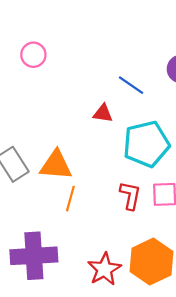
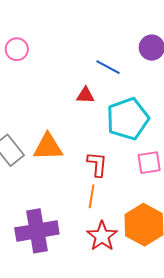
red L-shape: (130, 195) -> (97, 164), moved
orange line: (70, 199) -> (92, 196), moved

